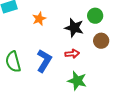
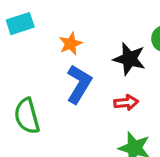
blue L-shape: (44, 61) -> (79, 84), moved

